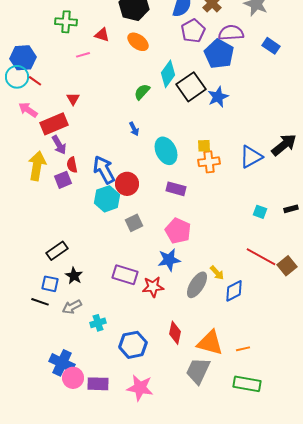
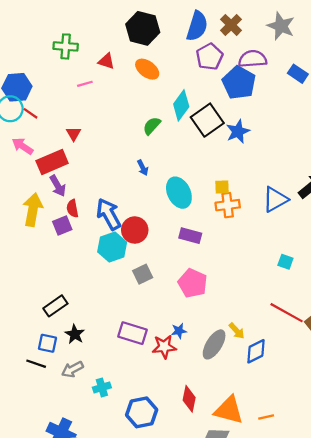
blue star: (169, 260) -> (179, 331), moved, size x0.6

